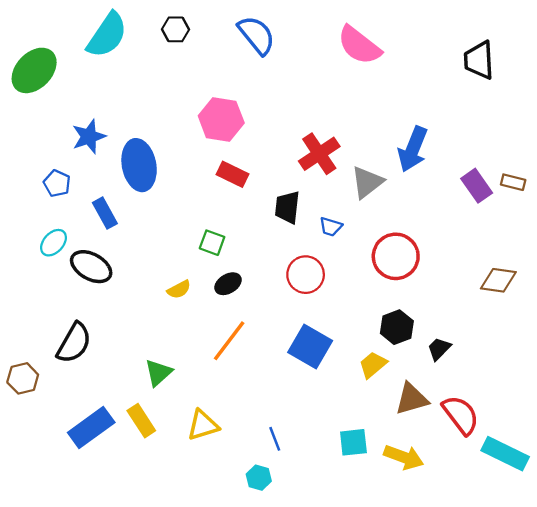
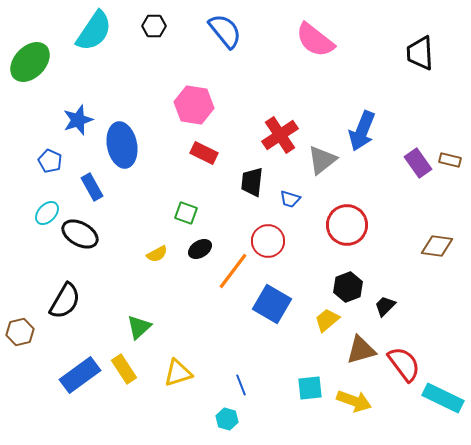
orange line: (229, 341) -> (233, 271), moved

